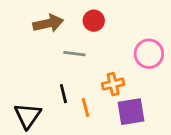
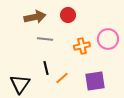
gray line: (74, 54) -> (45, 39), moved
orange cross: (113, 84) -> (82, 46), moved
orange line: (85, 107) -> (62, 78), turned 64

